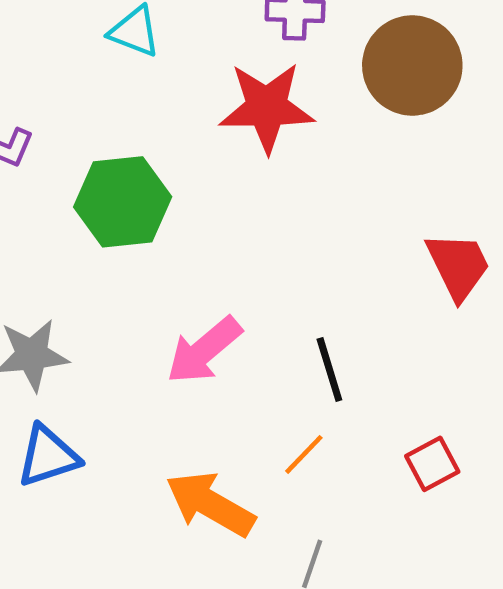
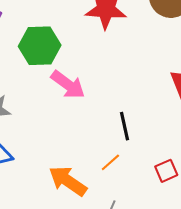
pink arrow: (204, 350) -> (68, 85), moved, turned -108

